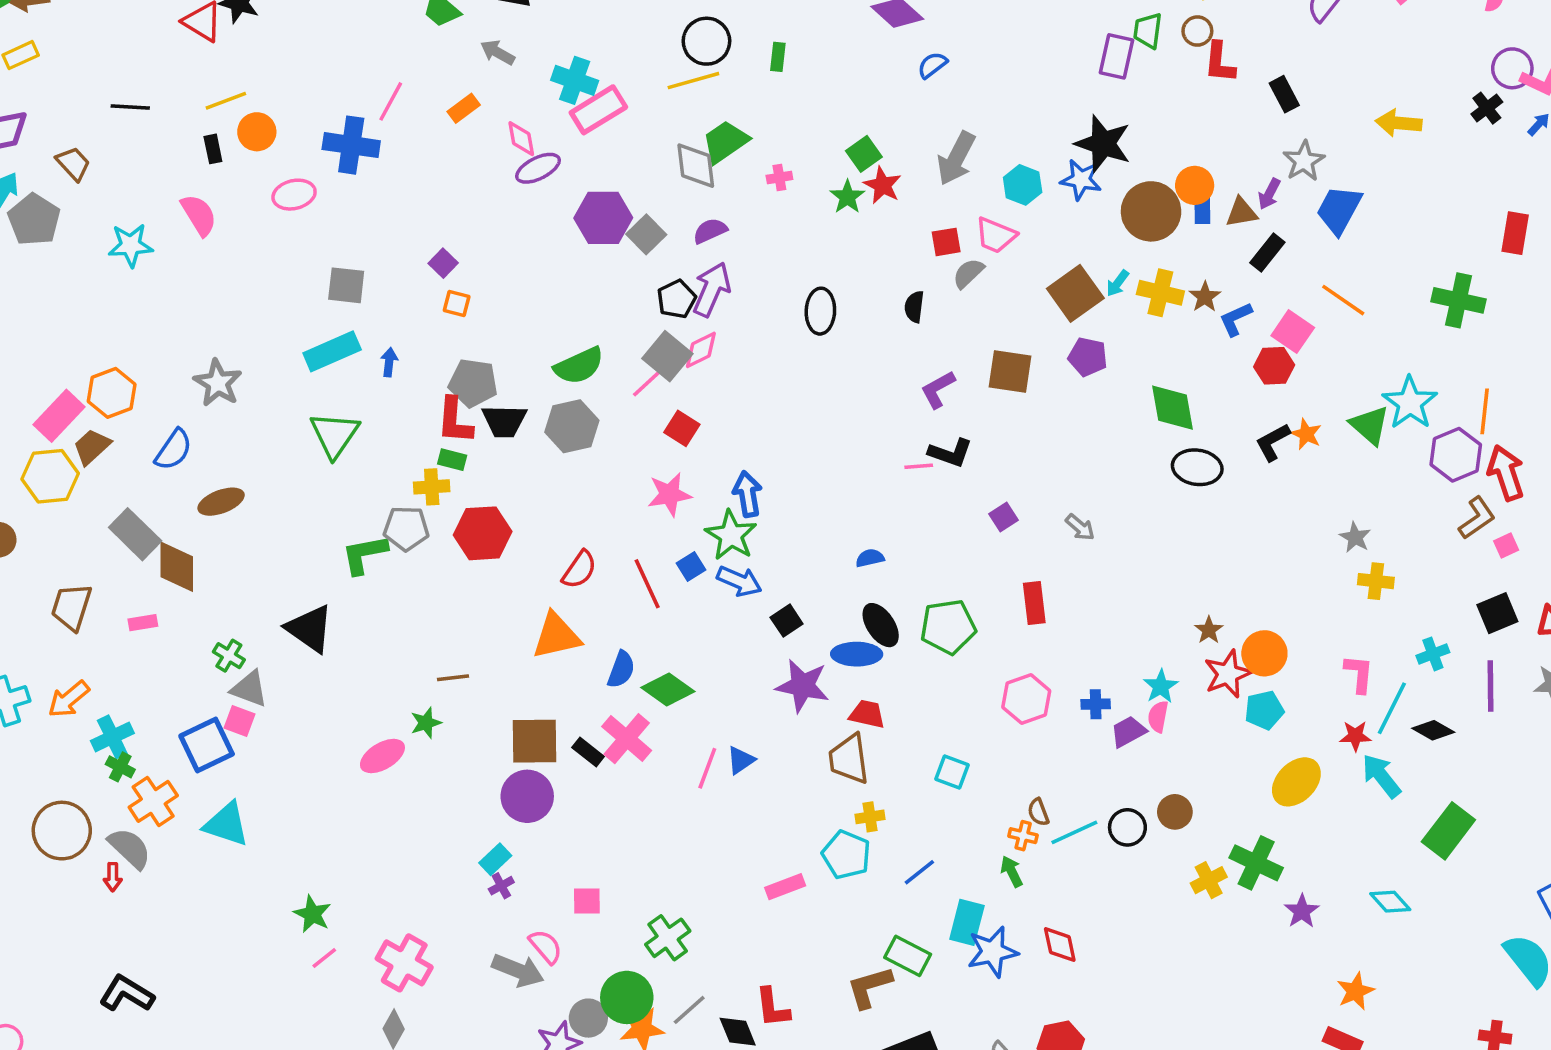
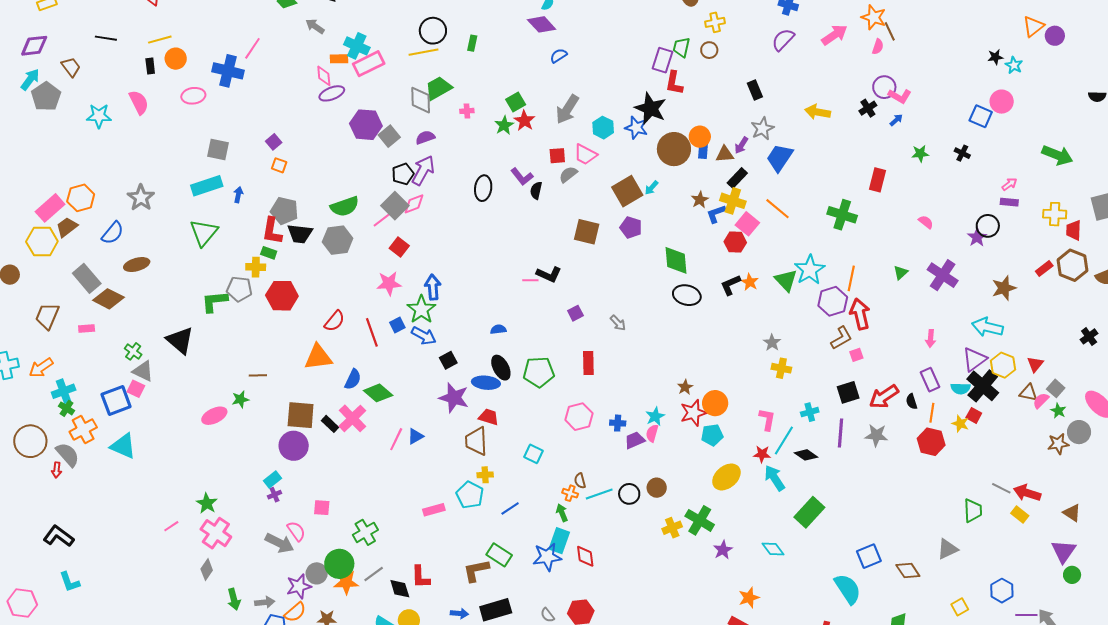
red L-shape: (1220, 62) -> (674, 83), moved
orange rectangle: (464, 108) -> (339, 59), moved, turned 30
yellow cross: (1160, 293) -> (733, 201), moved
purple L-shape: (938, 389) -> (522, 177), moved, turned -105
brown diamond: (177, 567) -> (108, 299), turned -68
green star: (312, 914) -> (207, 503), moved
cyan rectangle: (967, 922) -> (559, 541), moved

